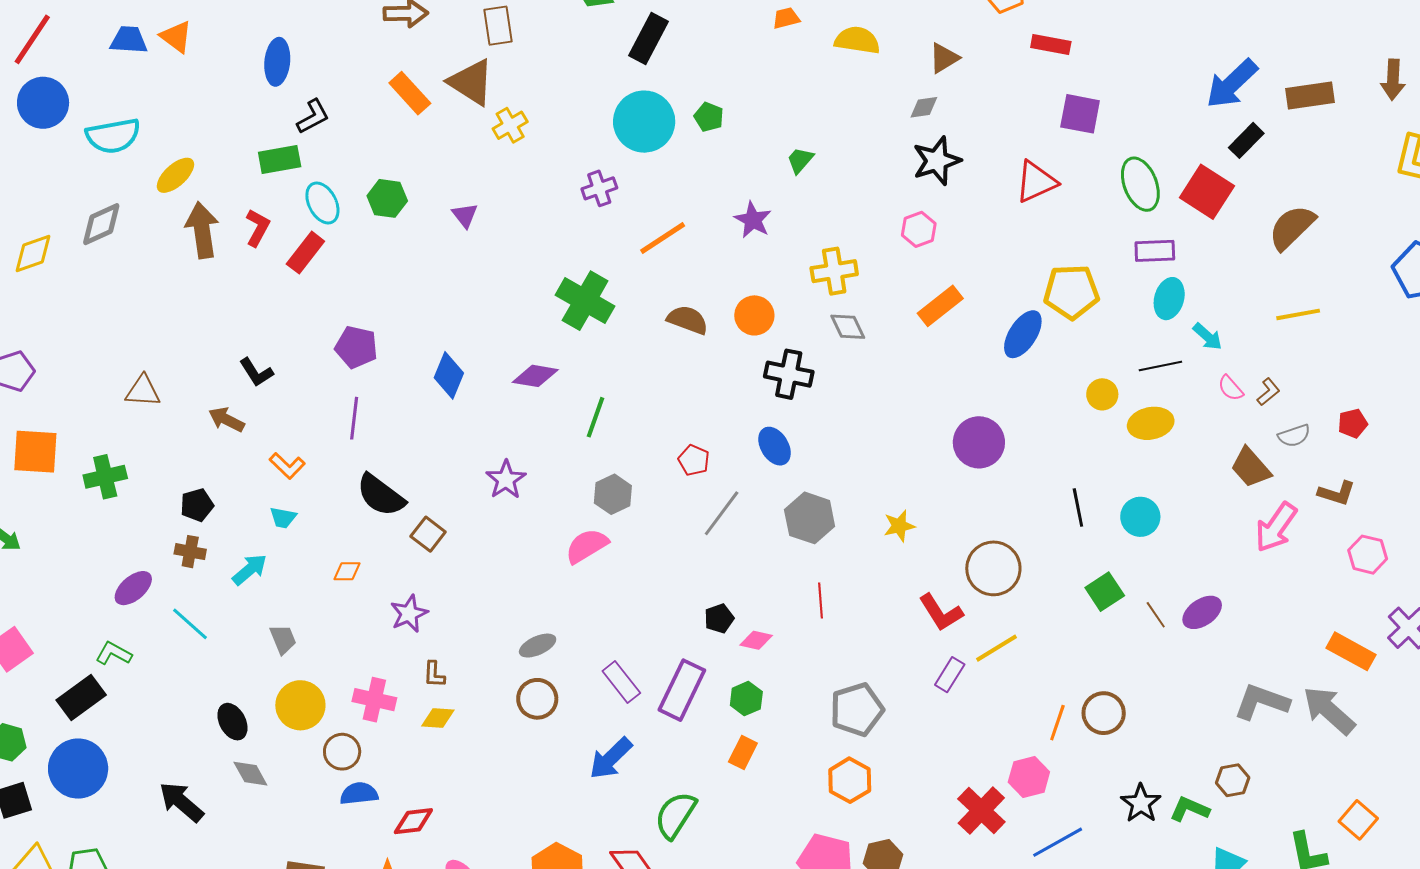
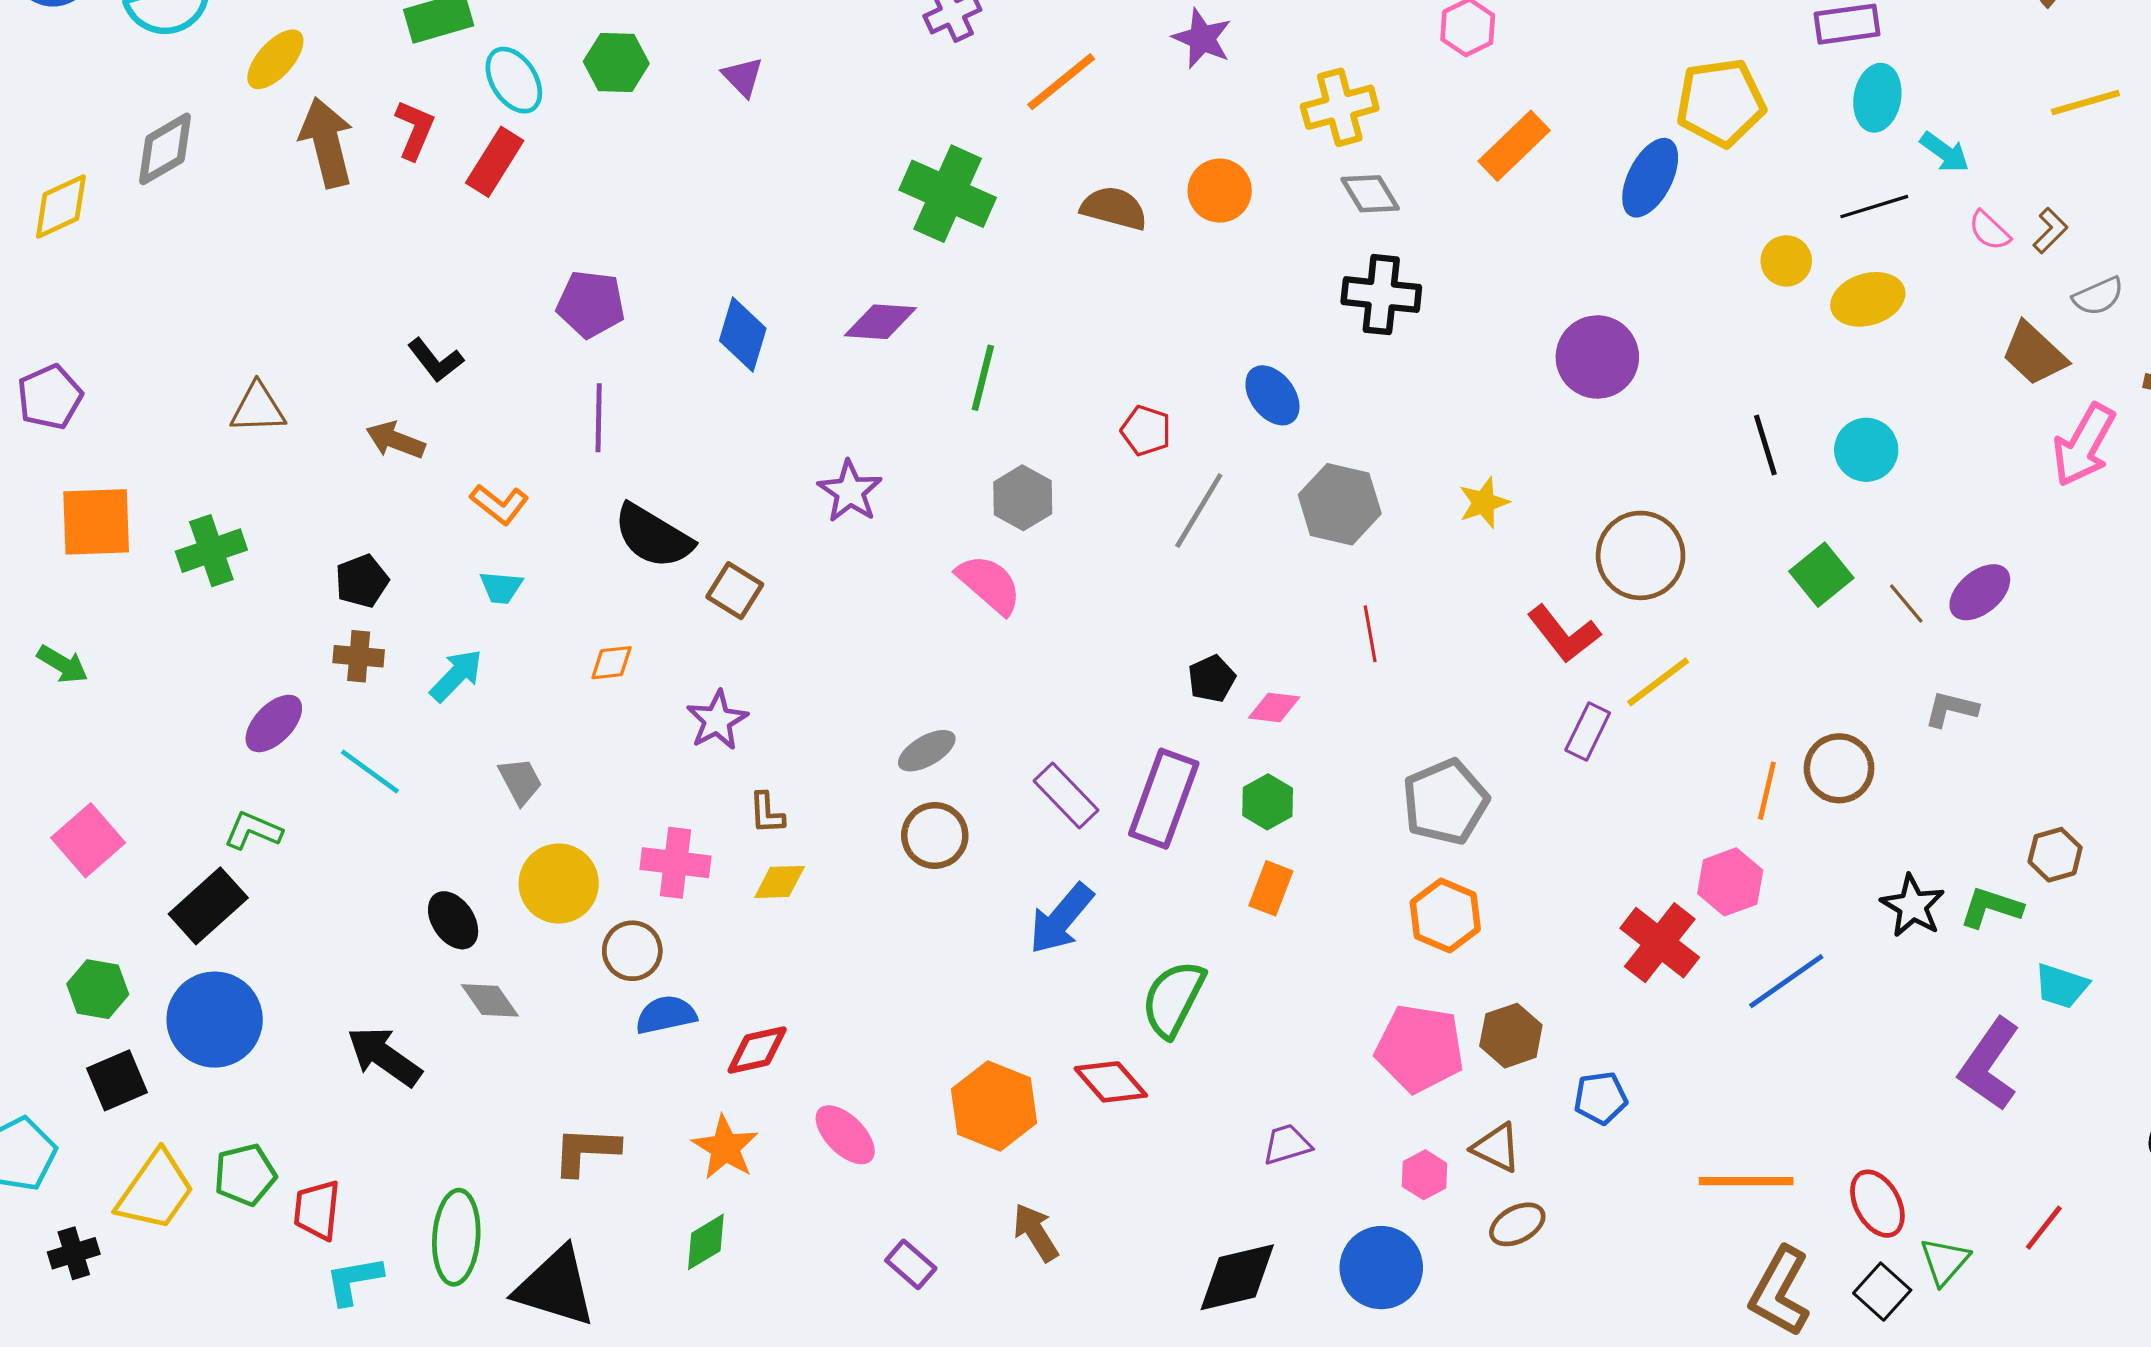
black cross: (789, 374) -> (1381, 295), moved
pink semicircle: (587, 546) -> (989, 584), turned 78
gray L-shape: (1262, 702) -> (1951, 709), moved, size x0.6

